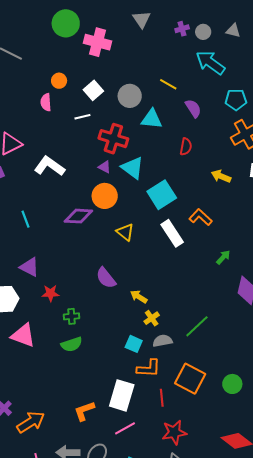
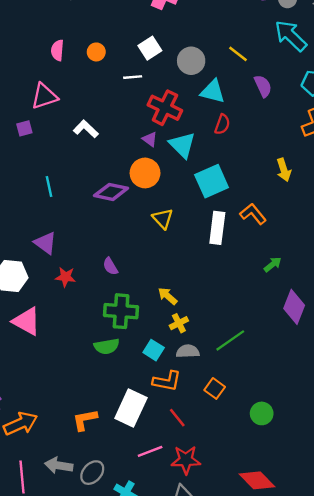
orange circle: (59, 81) -> (96, 52), moved
pink semicircle: (46, 102) -> (57, 50), moved
red semicircle: (186, 147) -> (222, 124), moved
white L-shape: (49, 166) -> (86, 129), size x0.7
yellow arrow: (221, 176) -> (284, 170), turned -138
white rectangle: (172, 233) -> (217, 228), turned 32
purple semicircle: (106, 278) -> (110, 266), moved, size x0.7
green cross: (71, 316) -> (121, 311), moved, size x1.8
green semicircle: (72, 344) -> (107, 346), moved
orange square: (190, 379) -> (215, 388), moved, size x0.6
red line: (162, 398) -> (177, 418), turned -42
pink line: (125, 428) -> (150, 451), moved

